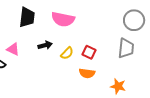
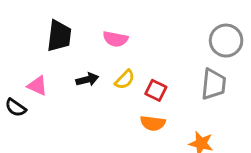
pink semicircle: (63, 19) -> (115, 39), size x0.7
yellow semicircle: (67, 53) -> (125, 80), moved

